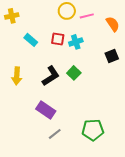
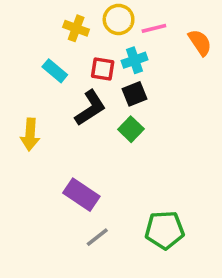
yellow cross: (12, 16) -> (76, 28), moved, turned 32
cyan cross: (76, 42) -> (134, 60), moved
black square: (112, 56) -> (134, 94), moved
black L-shape: (51, 76) -> (90, 108), moved

